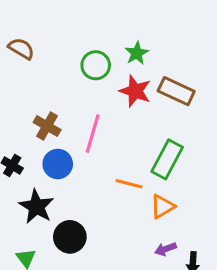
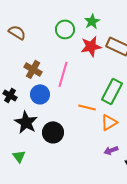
brown semicircle: (21, 49) -> (17, 32), moved
red star: (135, 91) -> (91, 46), turned -30
black circle: (70, 237) -> (53, 132), moved

